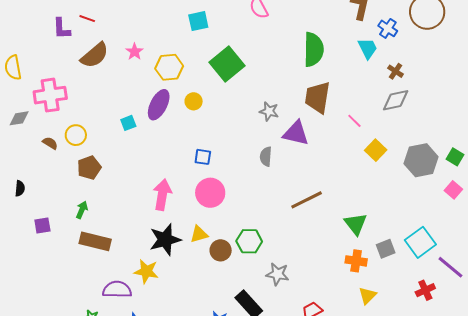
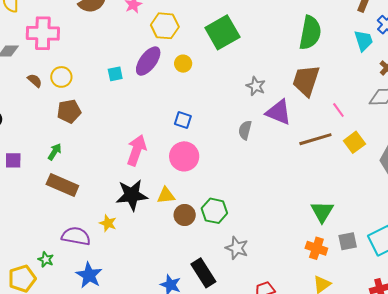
brown line: (307, 200) -> (315, 139), moved
yellow star: (146, 271) -> (108, 223), size x0.7

